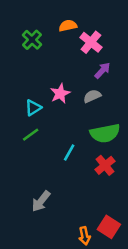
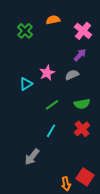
pink cross: (91, 42) -> (83, 31), moved
green semicircle: (105, 133) -> (82, 104), size x0.7
green line: (31, 135) -> (52, 105), moved
cyan line: (69, 153) -> (51, 131), moved

